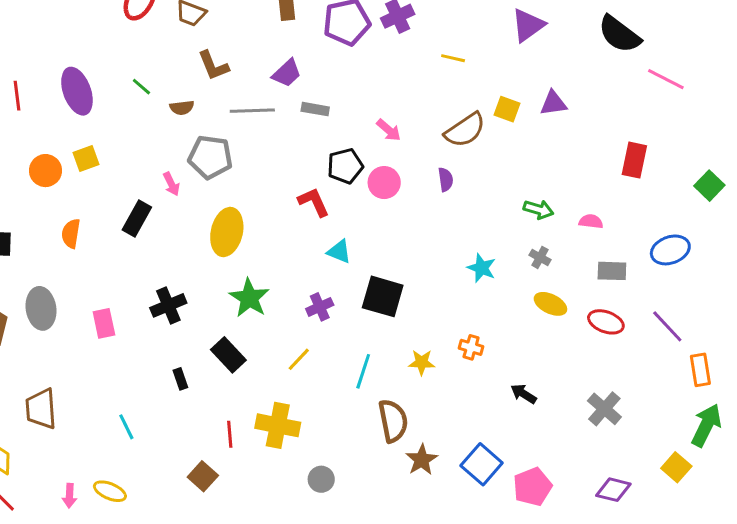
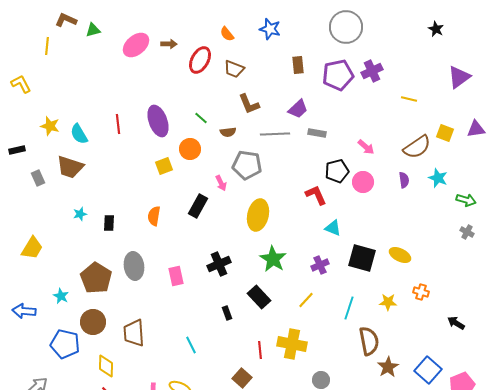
orange circle: (46, 171) -> (190, 149), moved
cyan star: (482, 268) -> (438, 178), moved
yellow ellipse: (550, 304) -> (400, 255), moved

